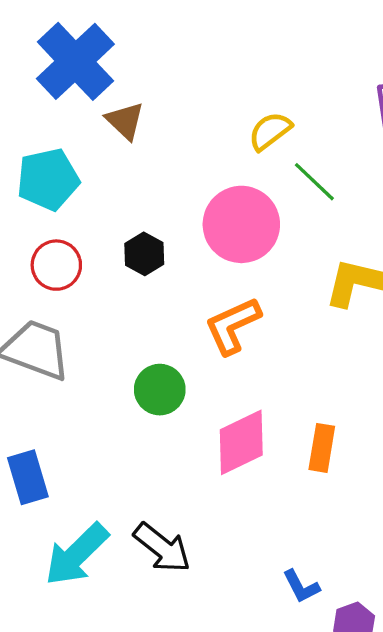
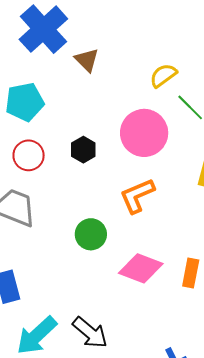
brown triangle: (125, 121) -> (87, 60), moved
pink diamond: (241, 442) -> (141, 268), turned 45

